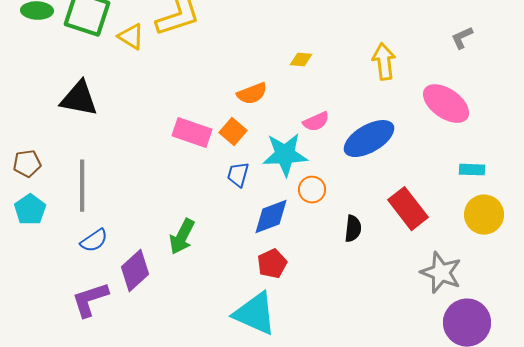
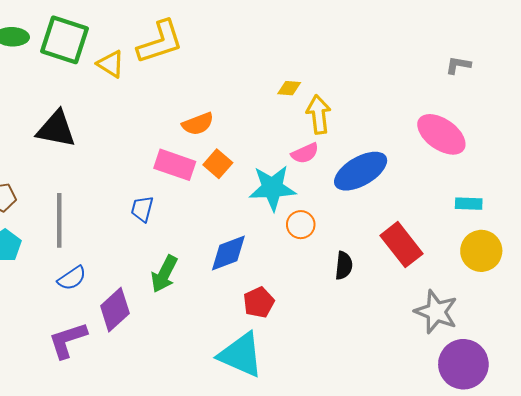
gray L-shape: (462, 38) -> (458, 65), turned 35
yellow arrow: (384, 62) -> (319, 114), moved
orange semicircle: (252, 94) -> (198, 124), moved
blue trapezoid: (238, 175) -> (142, 209), moved
blue diamond: (271, 217) -> (228, 253), moved

